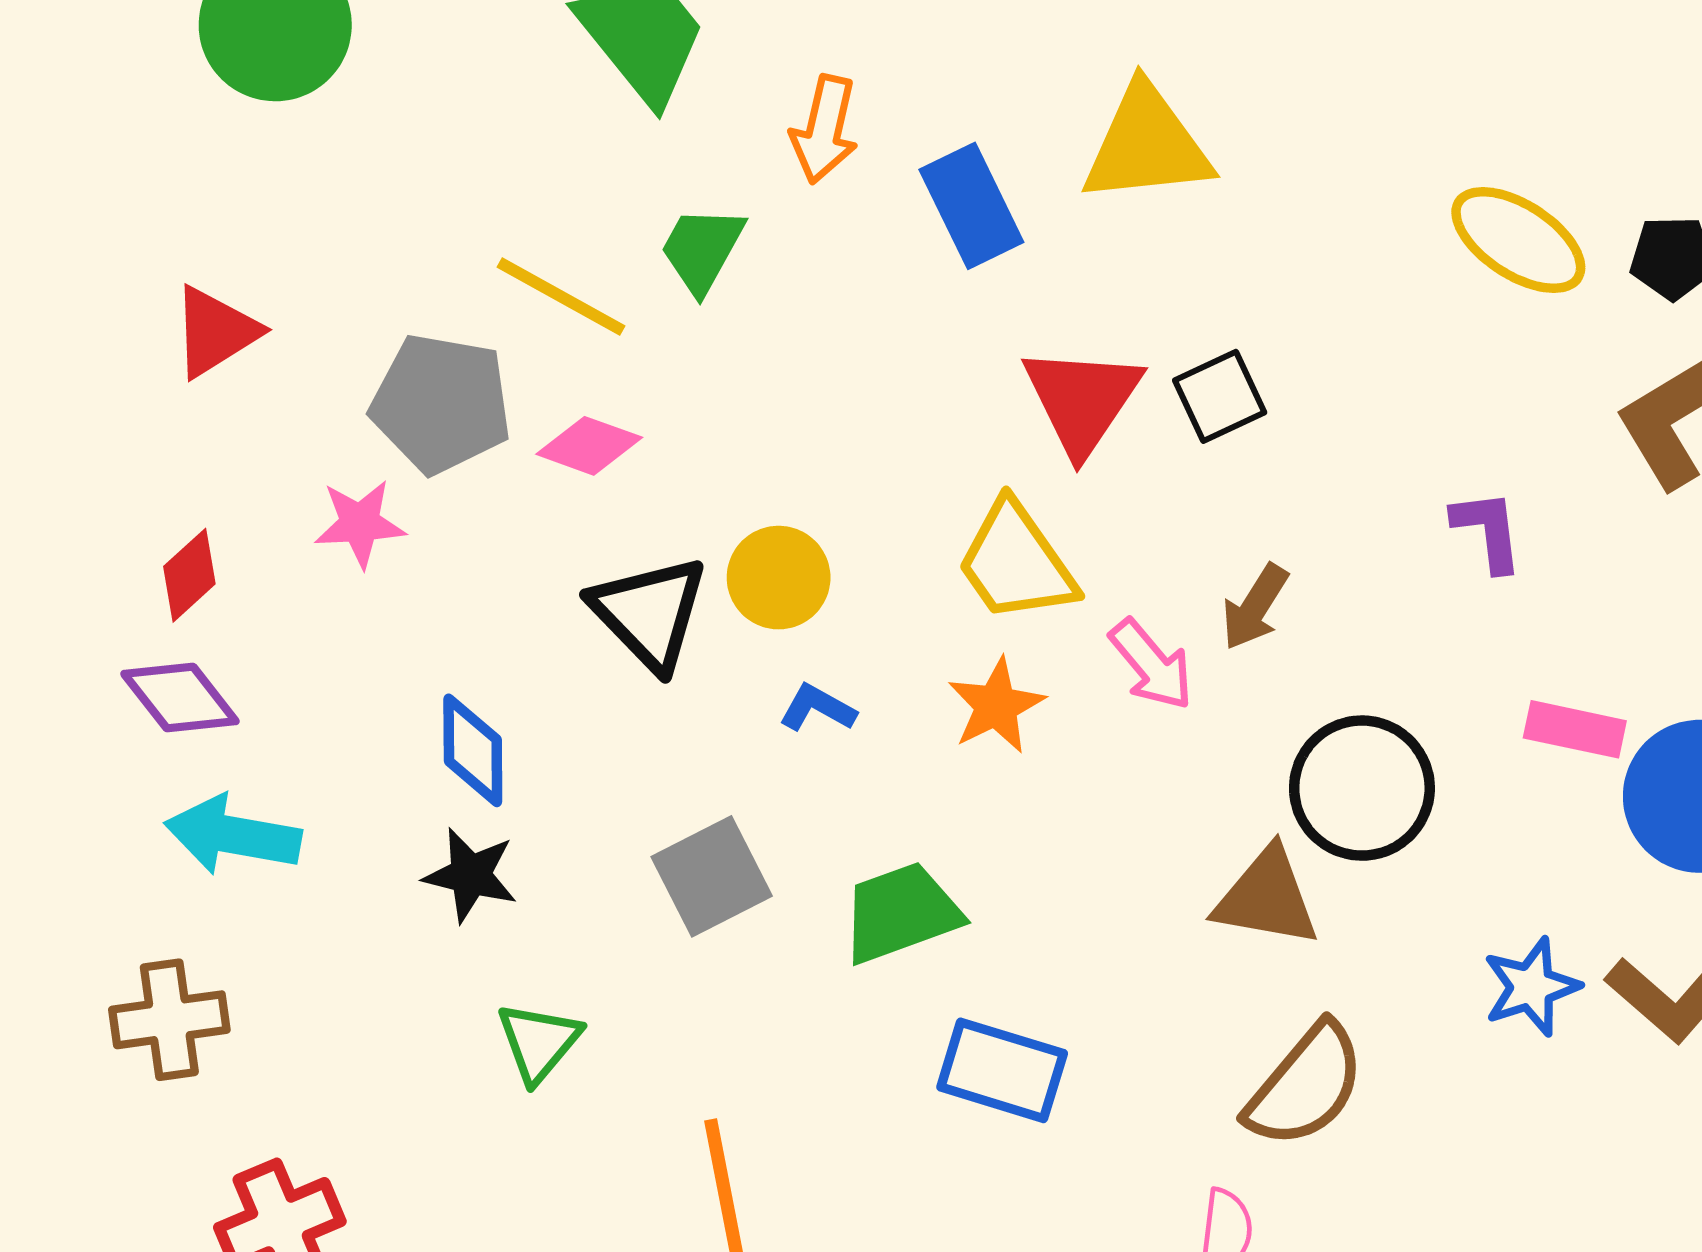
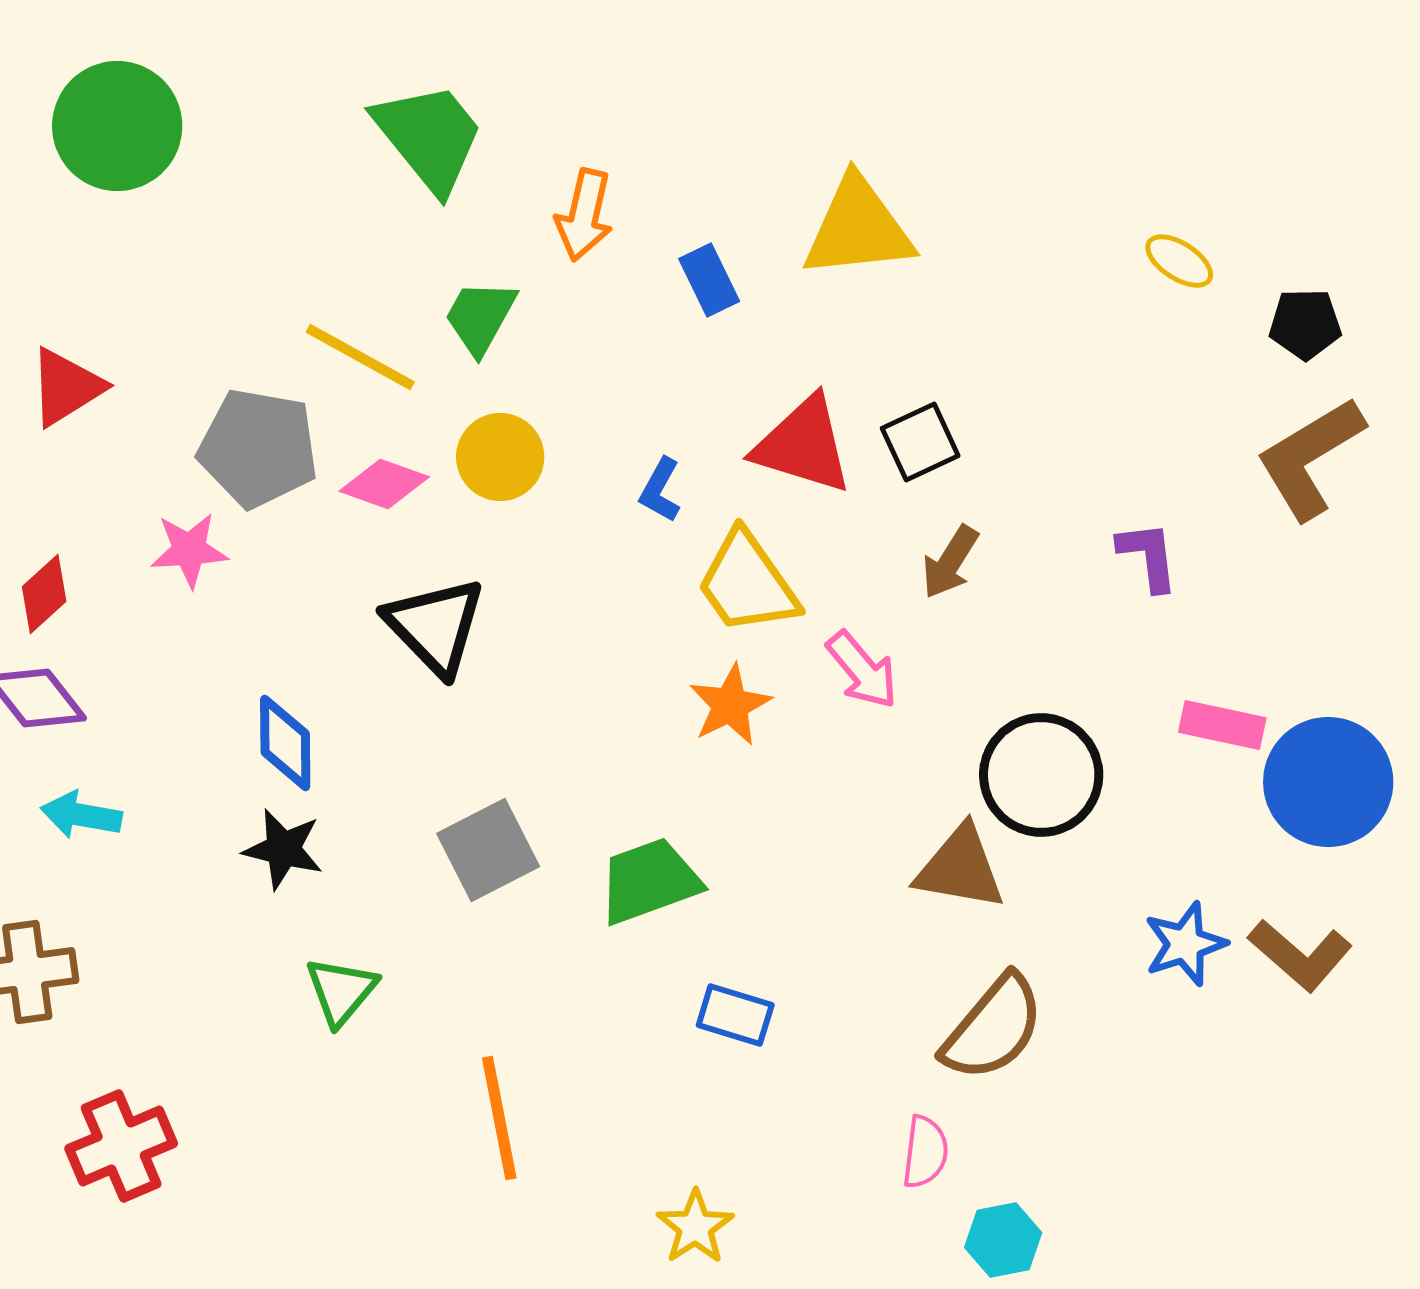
blue rectangle: (971, 206) -> (709, 280), size x0.7
yellow ellipse: (1518, 240) -> (1179, 261), moved, size x0.6
red triangle: (1082, 400) -> (803, 445), turned -47
yellow circle: (779, 578) -> (500, 457), moved
brown arrow: (1255, 607) -> (950, 562), moved
blue L-shape: (817, 708) -> (660, 490), moved, turned -90
cyan arrow: (233, 835) -> (81, 815), size x0.7
blue rectangle: (1002, 1070) -> (735, 1015), size x0.7

